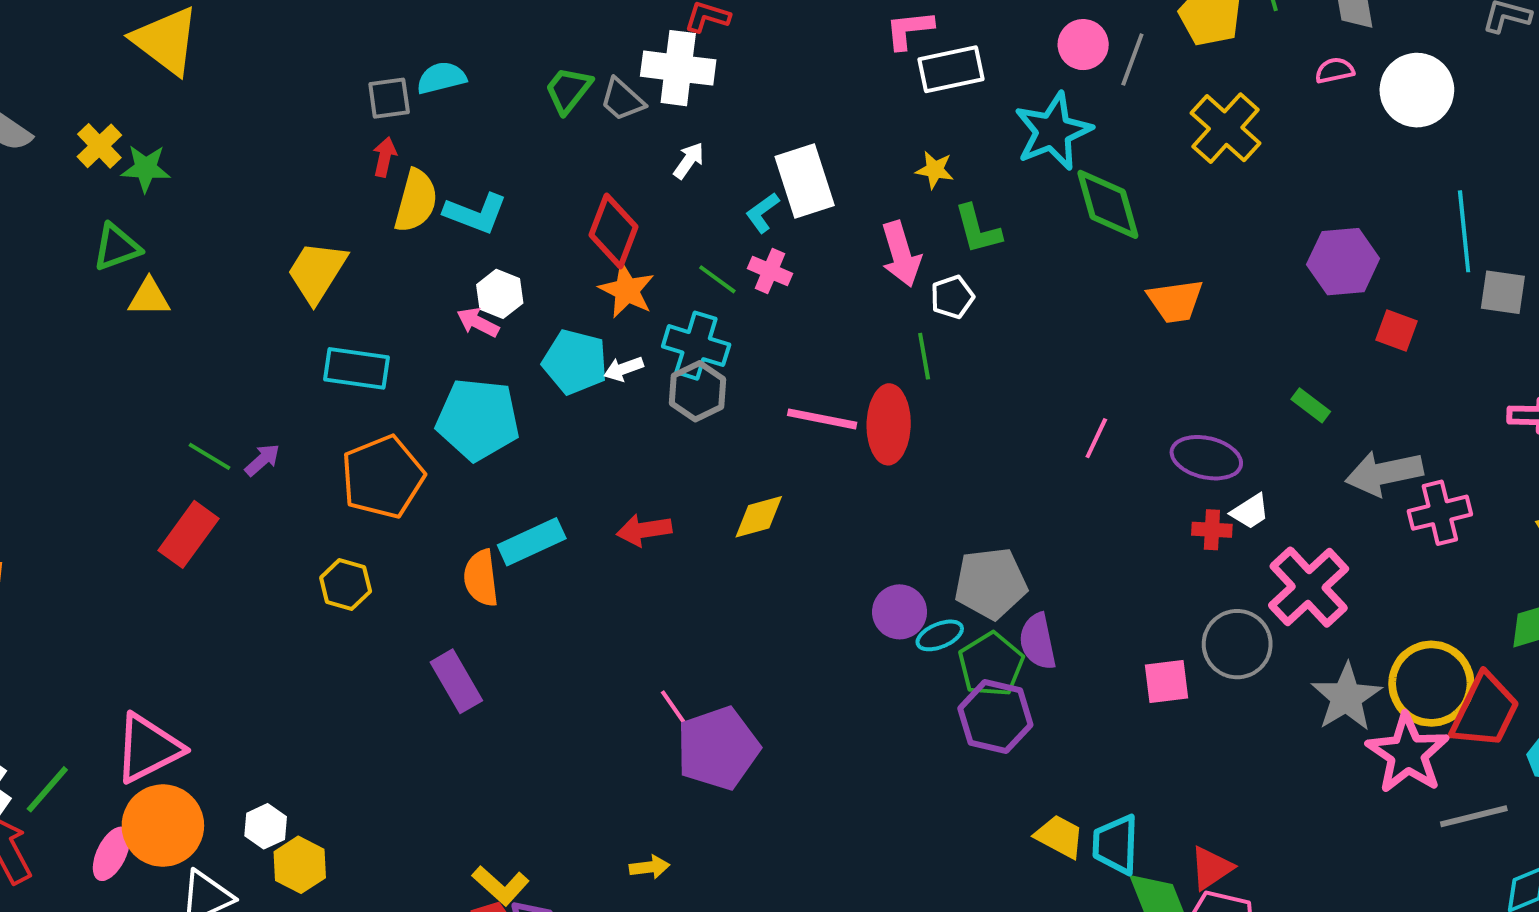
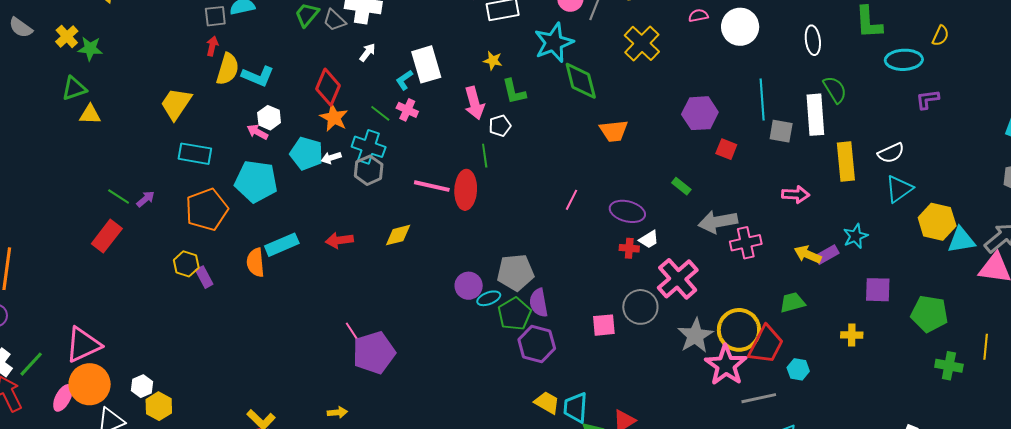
purple rectangle: (456, 681) -> (204, 277), moved, size x0.7
purple hexagon: (995, 717) -> (537, 344), moved

